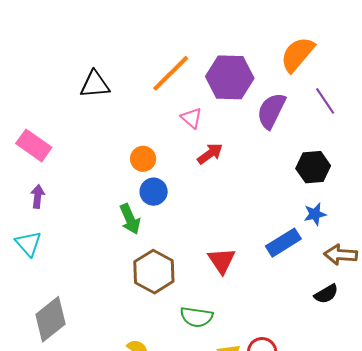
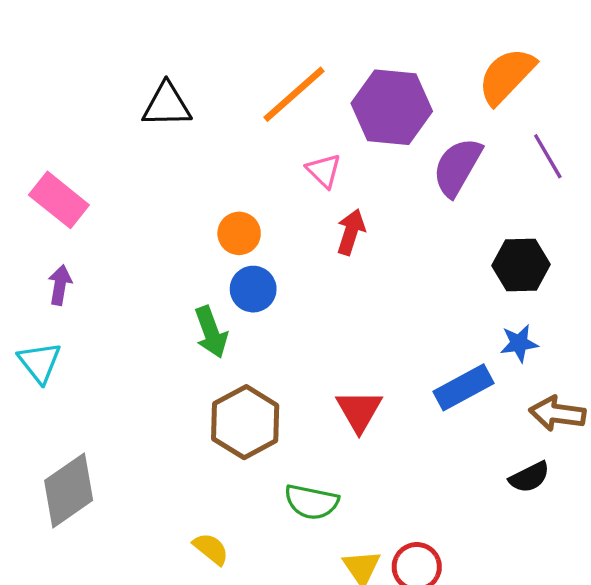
red arrow: (210, 154) -> (351, 232), turned -40

